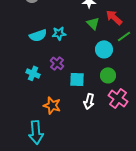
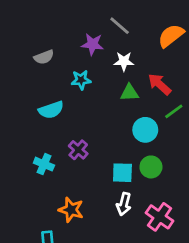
green triangle: (93, 23) -> (130, 93), turned -48
cyan star: (59, 33) -> (81, 80), moved
cyan square: (77, 79) -> (122, 173), moved
pink cross: (118, 98) -> (160, 217), moved

